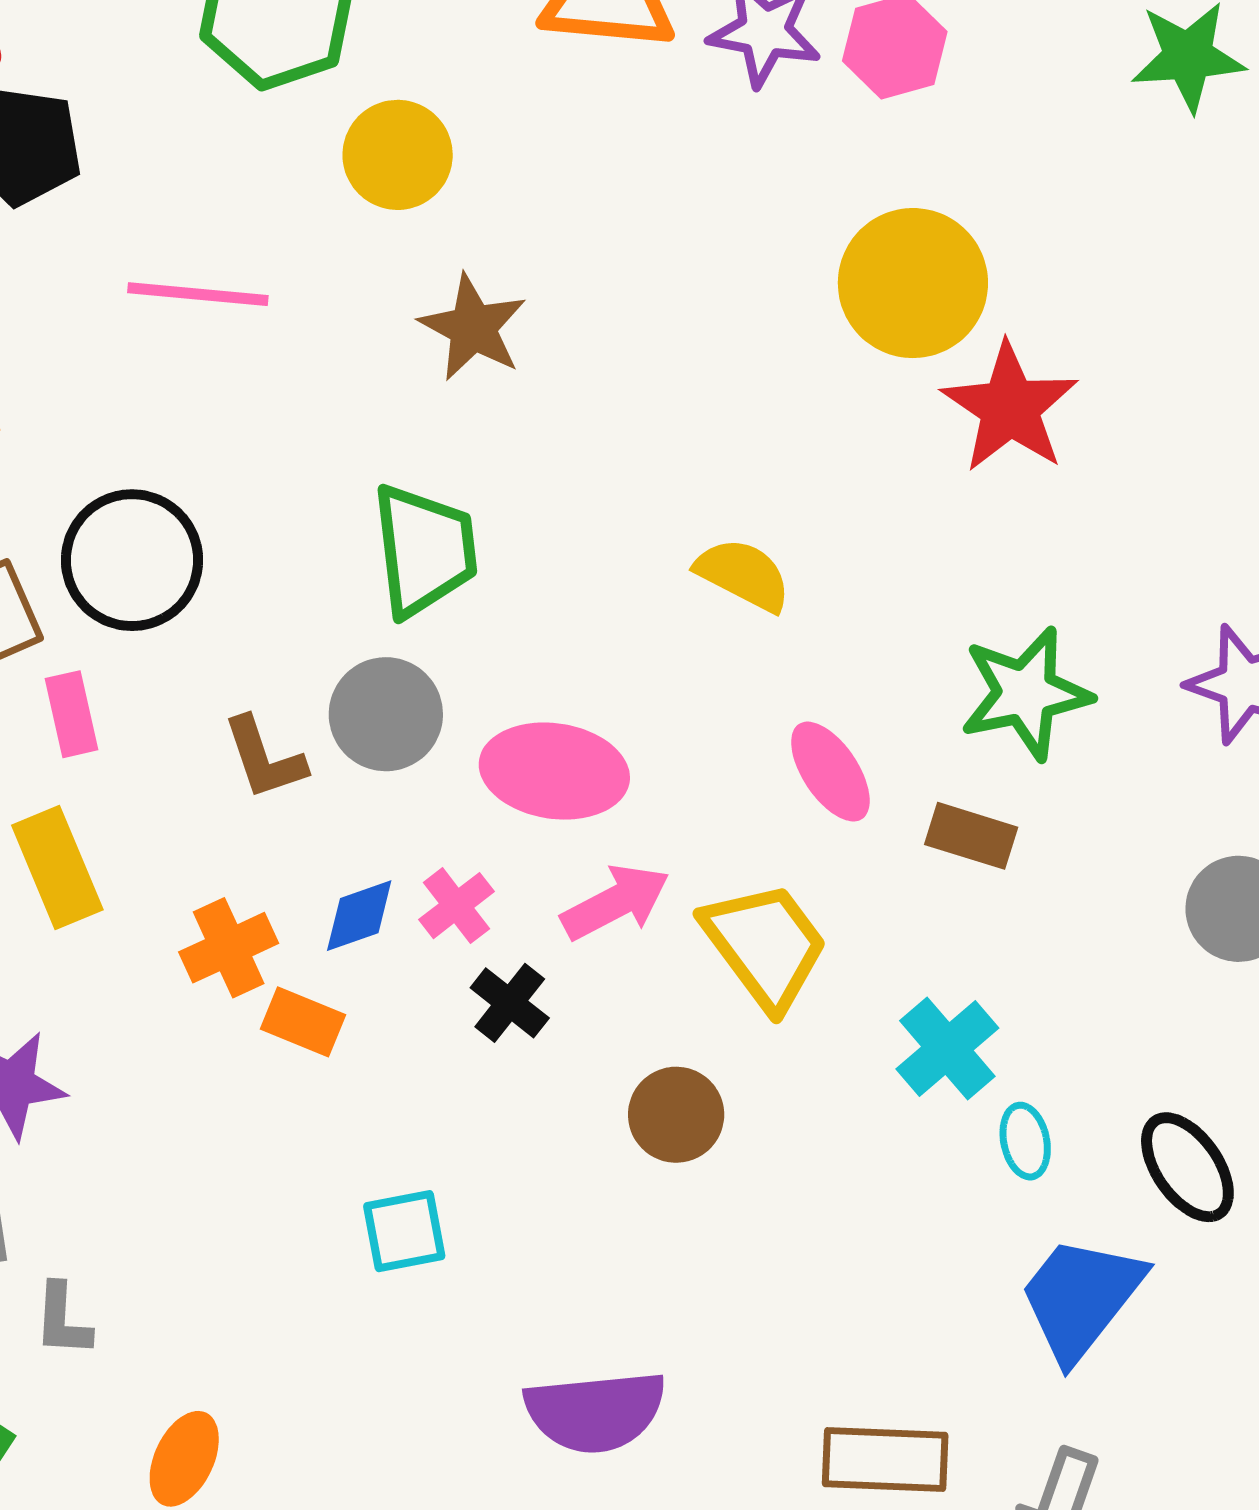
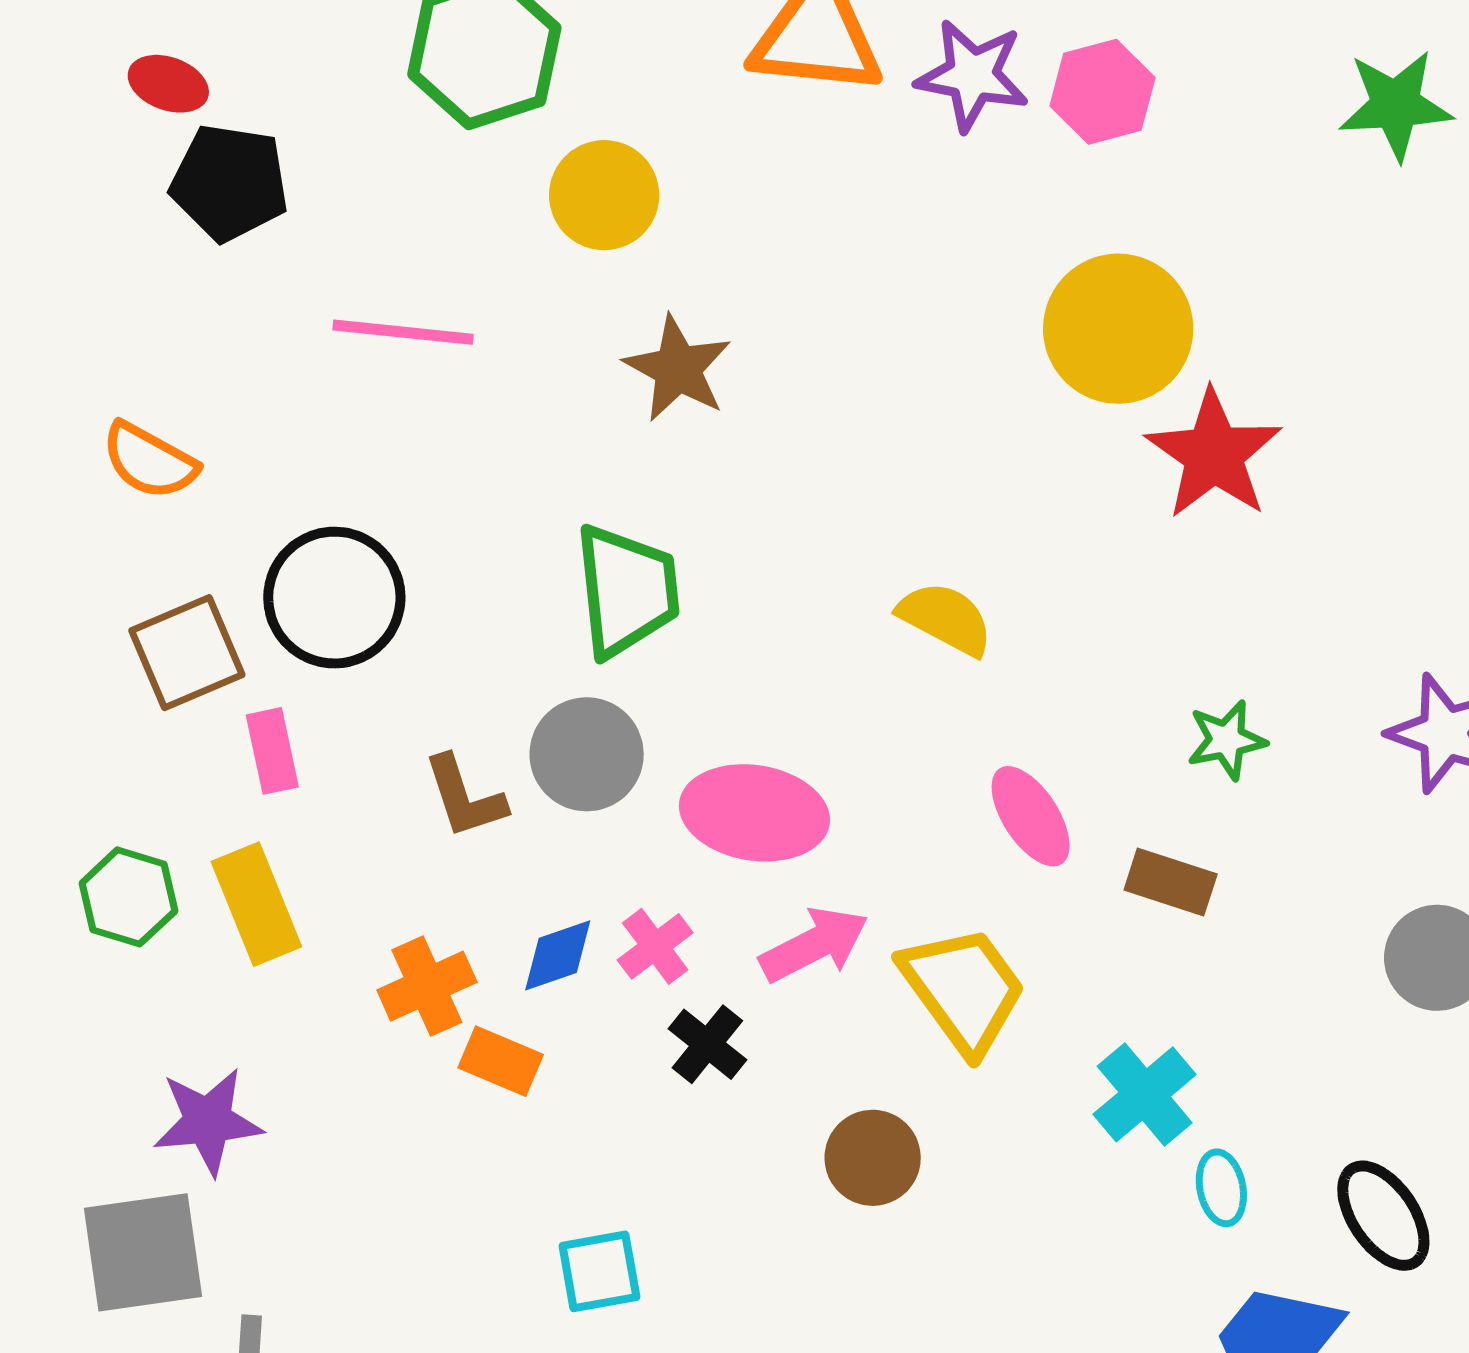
green star: (1026, 693) -> (1226, 740), size x0.6

